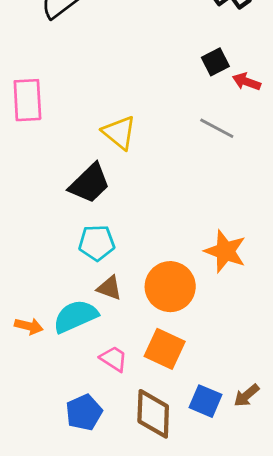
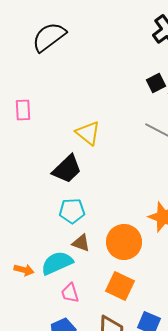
pink rectangle: (27, 100) -> (23, 110), size x0.7
pink trapezoid: (114, 359) -> (70, 293), moved, turned -140

